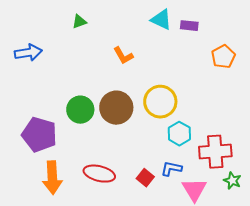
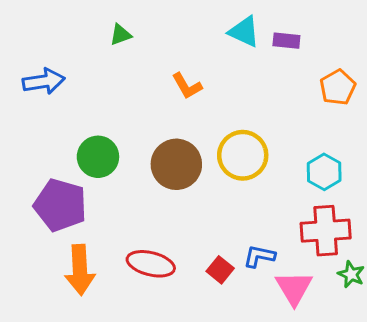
green circle: (80, 110) -> (98, 157), moved
cyan hexagon: (179, 134) -> (324, 172), moved

